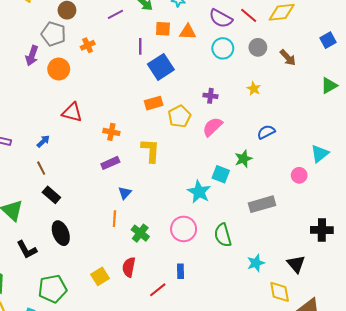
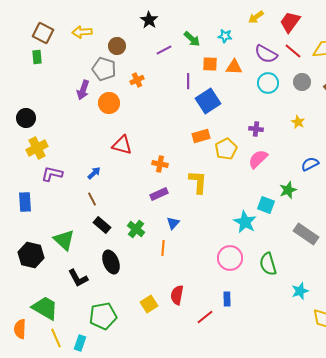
gray rectangle: (262, 204) -> (306, 234), turned 50
green cross: (140, 233) -> (136, 229), moved

